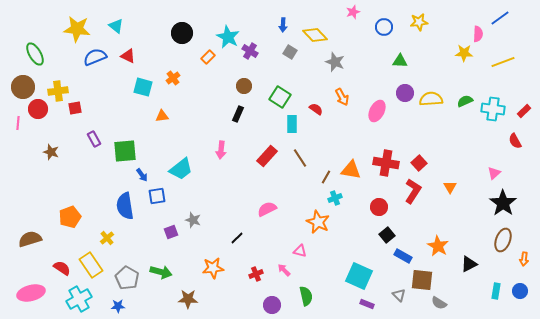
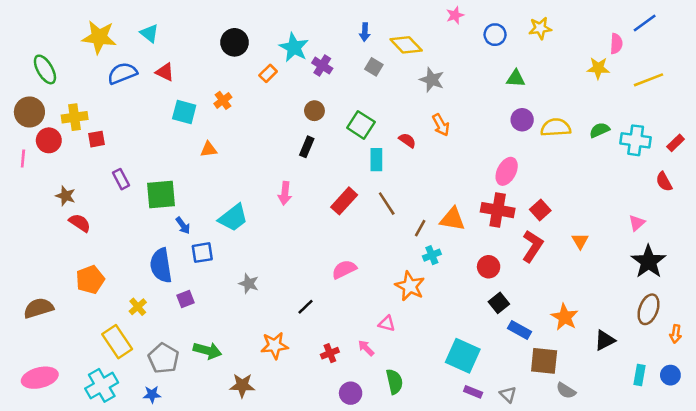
pink ellipse: (377, 111) -> (507, 171), moved
purple square: (171, 232) -> (185, 299), moved
red semicircle: (62, 268) -> (80, 223), moved
gray triangle: (399, 295) -> (508, 394), moved

